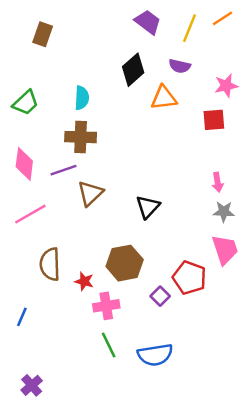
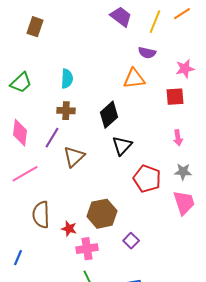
black diamond: (133, 70) -> (109, 115), moved
brown cross: (81, 137) -> (66, 111), size x0.7
purple line: (63, 170) -> (52, 138), turned -40
pink arrow: (218, 182) -> (178, 138), moved
black triangle: (148, 207) -> (122, 146), moved
red pentagon: (189, 278) -> (147, 179), moved

